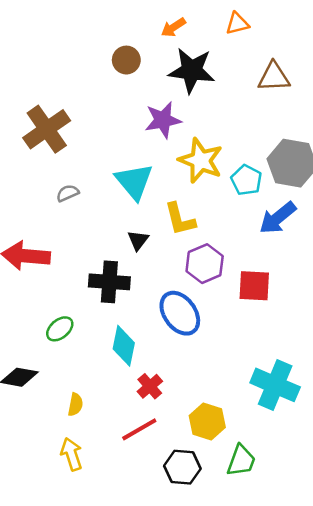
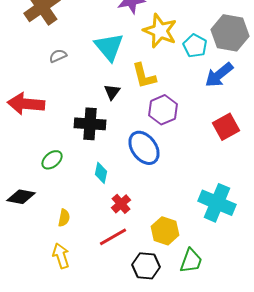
red square: (254, 286) -> (226, 127), moved, turned -32
cyan diamond: (124, 346) -> (101, 173), size x0.7

